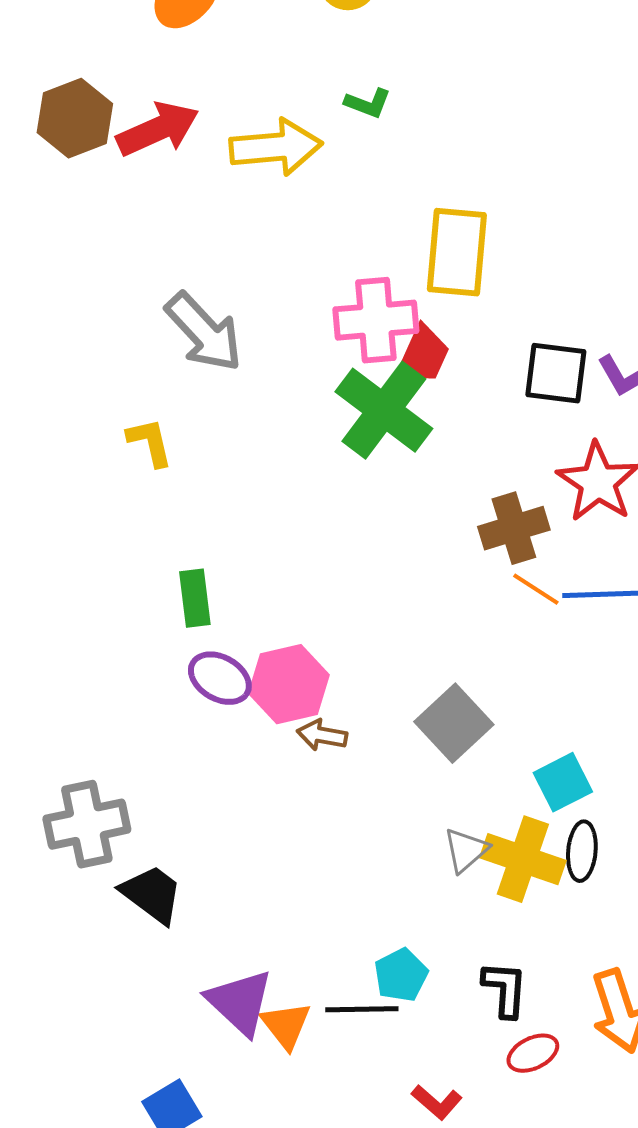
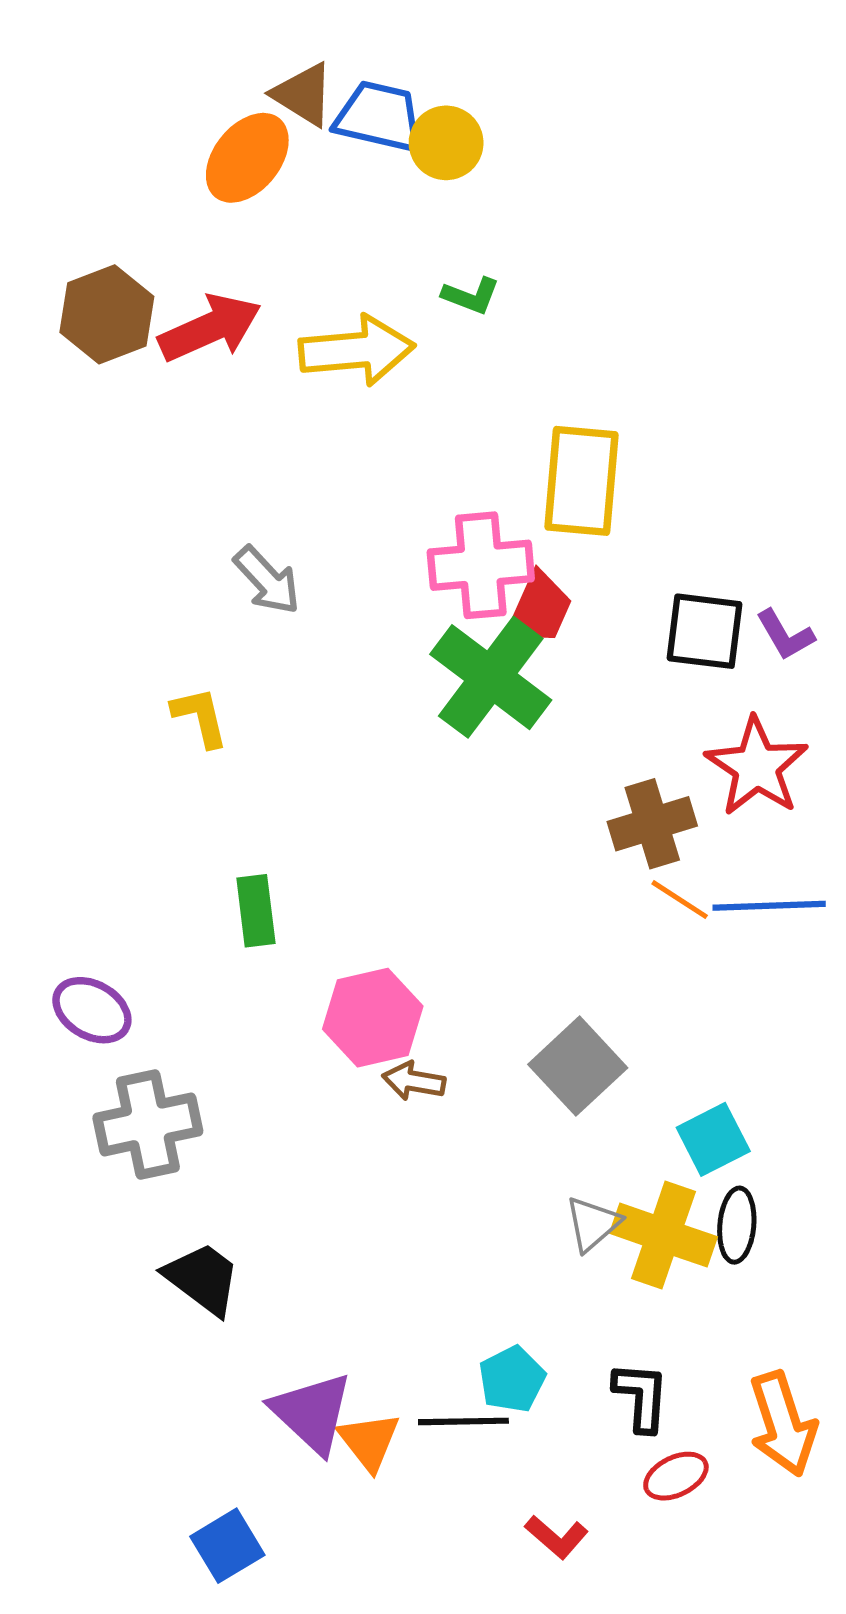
gray arrow: (204, 332) -> (267, 580), size x0.7
purple ellipse: (220, 678) -> (92, 1010), moved
gray cross: (87, 824) -> (148, 1124), moved

